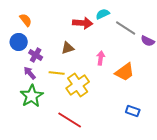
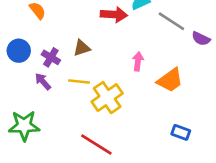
blue circle: (19, 42) -> (19, 51), moved
brown triangle: (68, 48) -> (82, 48), moved
green star: (32, 96) -> (24, 126), moved, turned 30

